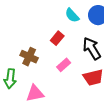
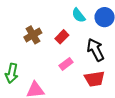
brown cross: (29, 57) -> (33, 35), moved, turned 30

